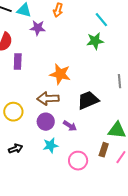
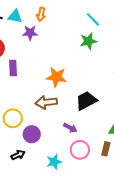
orange arrow: (58, 10) -> (41, 14), moved
purple circle: (46, 122) -> (32, 134), moved
cyan star: (51, 145) -> (54, 162), moved
pink circle: (78, 161) -> (80, 150), moved

